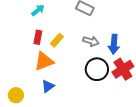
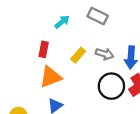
cyan arrow: (38, 10) -> (62, 22), moved
yellow rectangle: (57, 40) -> (78, 55), moved

